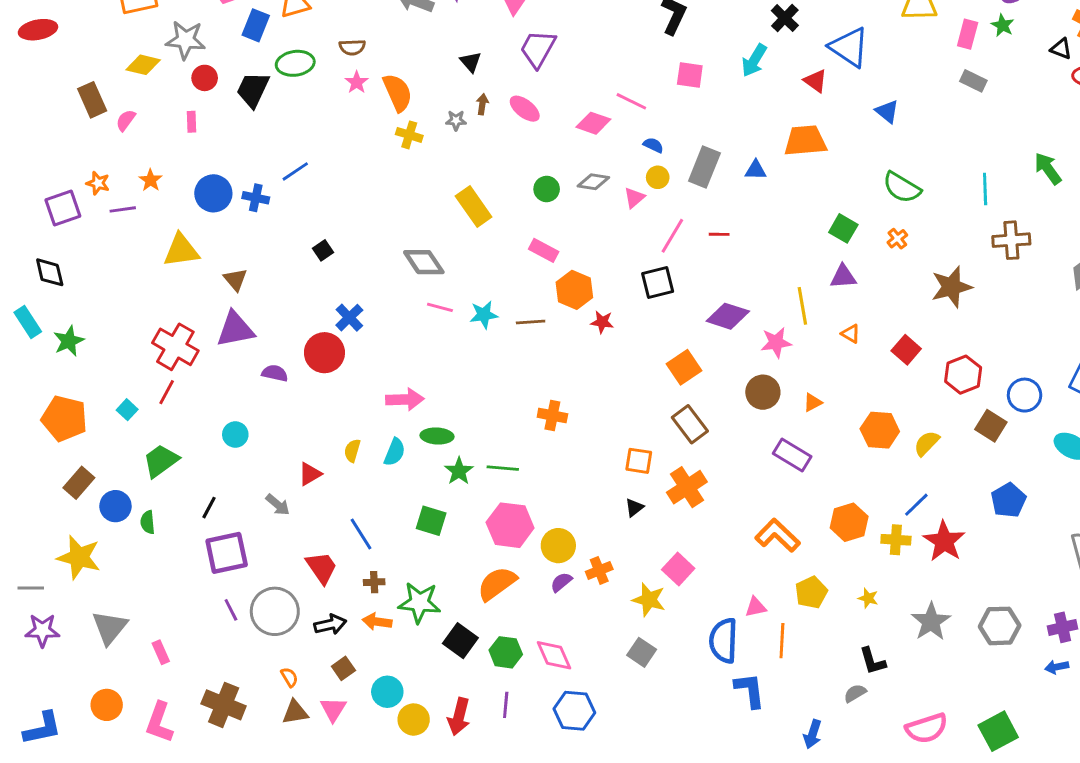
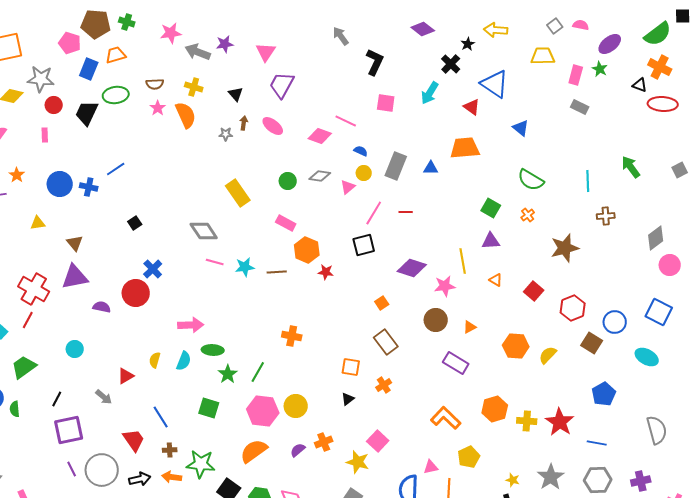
yellow cross: (409, 135) -> (194, 87), moved
brown cross: (1011, 240) -> (606, 216), size x0.7
yellow triangle: (181, 250) -> (38, 223), size x0.6
orange square: (684, 367) -> (382, 303), size x0.6
green line: (503, 468) -> (258, 372), turned -65
orange cross: (687, 487) -> (384, 385), size x0.6
blue line: (916, 505) -> (597, 443), moved, turned 54
yellow circle: (558, 546) -> (296, 406), moved
yellow star: (868, 598) -> (513, 480), moved

